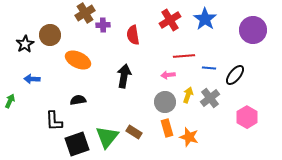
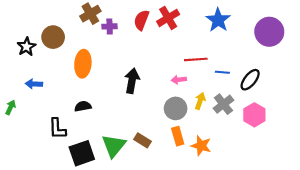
red cross: (170, 20) -> (168, 18), moved
red semicircle: (133, 35) -> (141, 20), moved, turned 30
orange ellipse: (78, 60) -> (83, 64), turned 70
pink hexagon: (247, 117) -> (254, 115), moved

